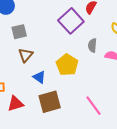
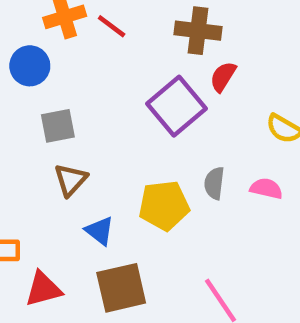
gray semicircle: (92, 45) -> (214, 183), moved
yellow pentagon: (67, 65) -> (164, 205), turned 30

